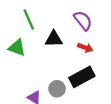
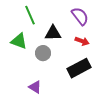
gray circle: (57, 89) -> (43, 53), moved

